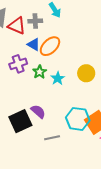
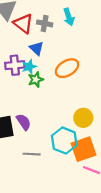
orange ellipse: (50, 46) -> (67, 68), moved
yellow circle: (86, 73) -> (83, 118), moved
cyan star: (58, 78) -> (29, 67), moved

